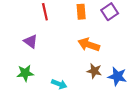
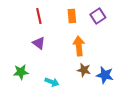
purple triangle: (31, 41) -> (39, 43), moved
orange arrow: (89, 45) -> (79, 46), turned 66

